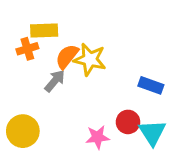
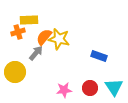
red circle: (128, 122) -> (90, 88), moved
yellow circle: (23, 131) -> (15, 72), moved
cyan triangle: (152, 133) -> (114, 87), moved

